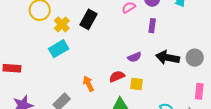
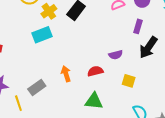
black arrow: (168, 58) -> (148, 47), moved, turned -75
yellow square: (137, 84) -> (129, 81), moved

